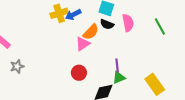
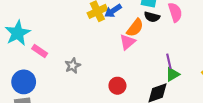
gray star: (17, 66) -> (73, 66), moved
red circle: (79, 73) -> (117, 86), moved

